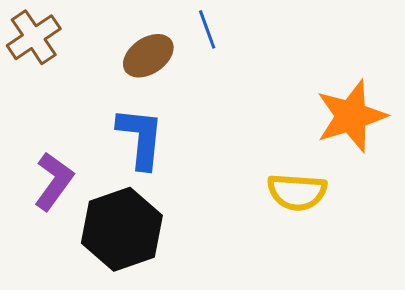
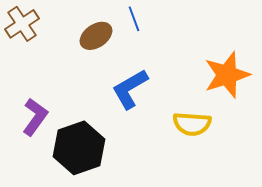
blue L-shape: (141, 138) -> (130, 89), moved, turned -126

